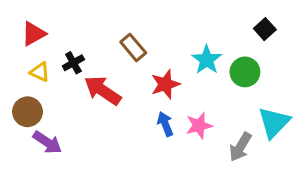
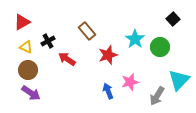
red arrow: (103, 90) -> (67, 59), size x0.7
brown circle: (27, 112) -> (28, 70), moved
blue arrow: (165, 124) -> (108, 91), moved

